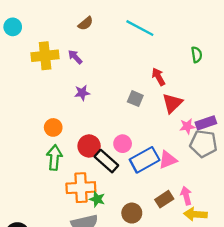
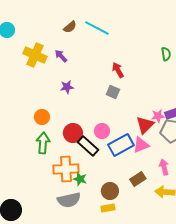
cyan line: (140, 28) -> (97, 28), moved
yellow cross: (45, 56) -> (35, 55), turned 30
red arrow: (158, 77) -> (118, 70), moved
red triangle: (172, 103) -> (145, 125), moved
pink arrow: (186, 196) -> (164, 167), moved

